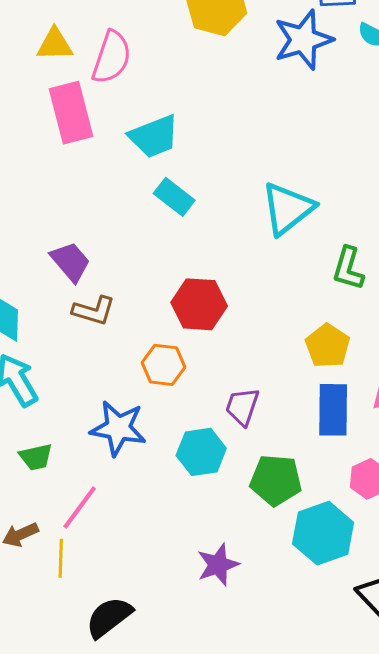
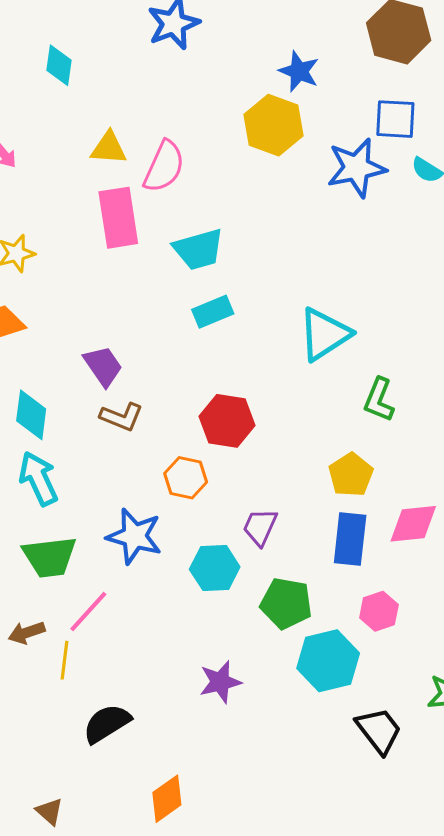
cyan rectangle: (174, 197) -> (213, 312), turned -66
green trapezoid: (36, 457) -> (50, 557), size x1.6

